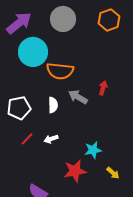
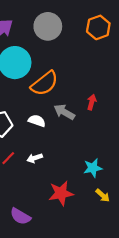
orange semicircle: (60, 71) -> (45, 83), turned -44
white semicircle: (53, 105) -> (37, 121), turned -70
cyan star: (93, 150) -> (93, 168), moved

